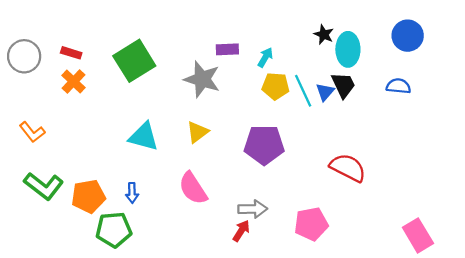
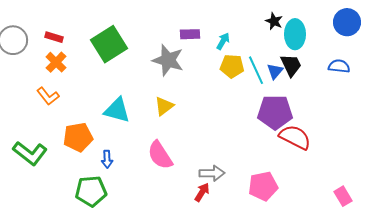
orange L-shape: (32, 132) -> (48, 96), moved
purple pentagon: (264, 145) -> (275, 112), moved
orange pentagon: (88, 196) -> (78, 137), moved
pink rectangle: (418, 235) -> (343, 196), moved, size x0.7

